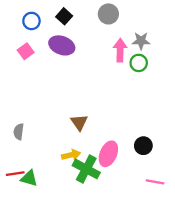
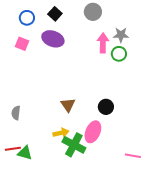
pink square: (26, 51) -> (22, 44), turned -32
black circle: (143, 146) -> (106, 107), moved

